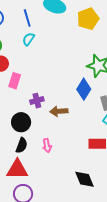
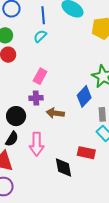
pink rectangle: (15, 81) -> (40, 76), moved
pink arrow: (47, 146) -> (37, 144), size x1.6
black diamond: (85, 179) -> (63, 168), moved

